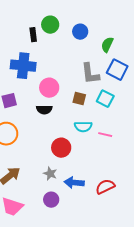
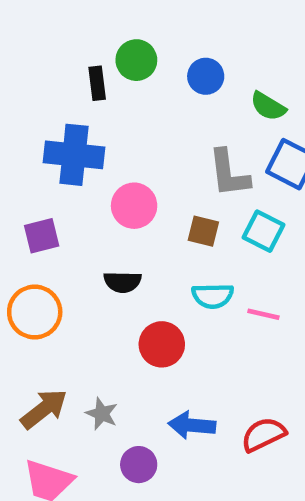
green semicircle: (107, 45) -> (268, 106), turned -84
black semicircle: (44, 110) -> (123, 282), moved
gray star: (50, 174) -> (102, 414), moved

